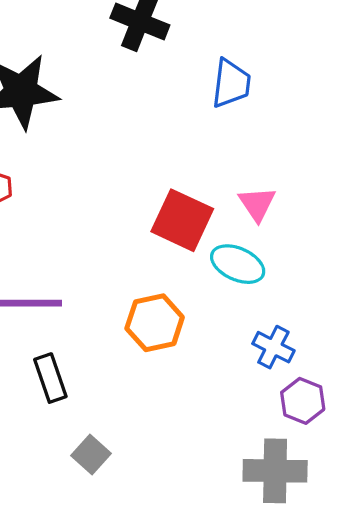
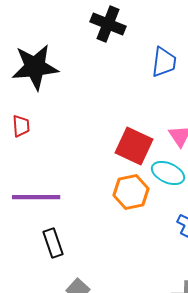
orange hexagon: (155, 323) -> (131, 192), moved

